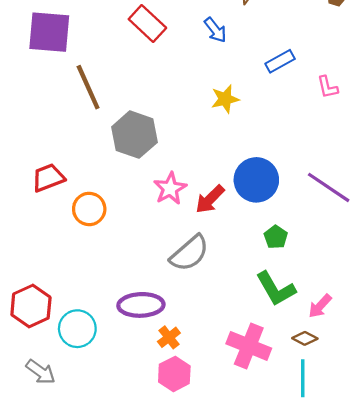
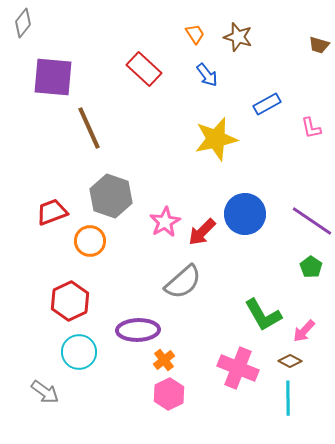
yellow star: (225, 99) -> (216, 139), size x1.6
gray hexagon: (134, 135) -> (111, 196), moved
green pentagon: (276, 237) -> (311, 267), moved
red hexagon: (31, 306) -> (70, 301), moved

